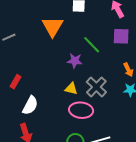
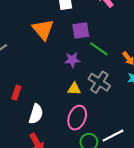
purple square: (121, 36) -> (81, 31), moved
green line: (92, 45) -> (99, 49), moved
pink ellipse: (81, 110) -> (77, 118), moved, turned -65

